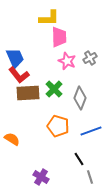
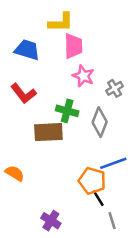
blue trapezoid: (15, 58) -> (27, 50), moved, turned -50
gray cross: (90, 58) -> (115, 88), moved
green cross: (54, 89) -> (67, 111), turned -30
brown rectangle: (28, 93) -> (48, 132), moved
orange pentagon: (58, 126) -> (92, 181), moved

